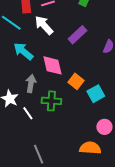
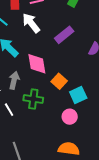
pink circle: (104, 127) -> (70, 117), moved

